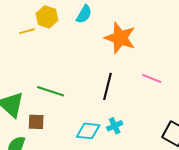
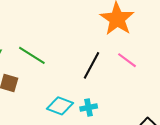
pink line: (152, 78) -> (127, 60), moved

